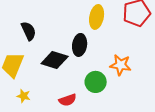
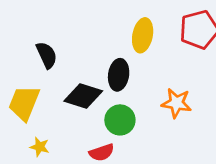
green circle: (96, 82) -> (120, 120), moved

